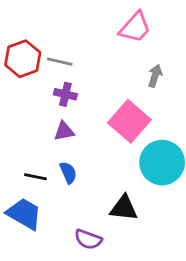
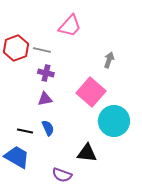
pink trapezoid: (135, 27) -> (70, 26), moved

